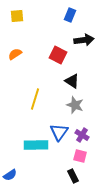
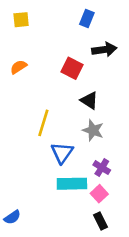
blue triangle: (59, 132) -> (62, 153), moved
cyan rectangle: (36, 145) -> (72, 184), moved
pink square: (80, 156) -> (99, 194), turned 32
black rectangle: (73, 176) -> (101, 221), moved

